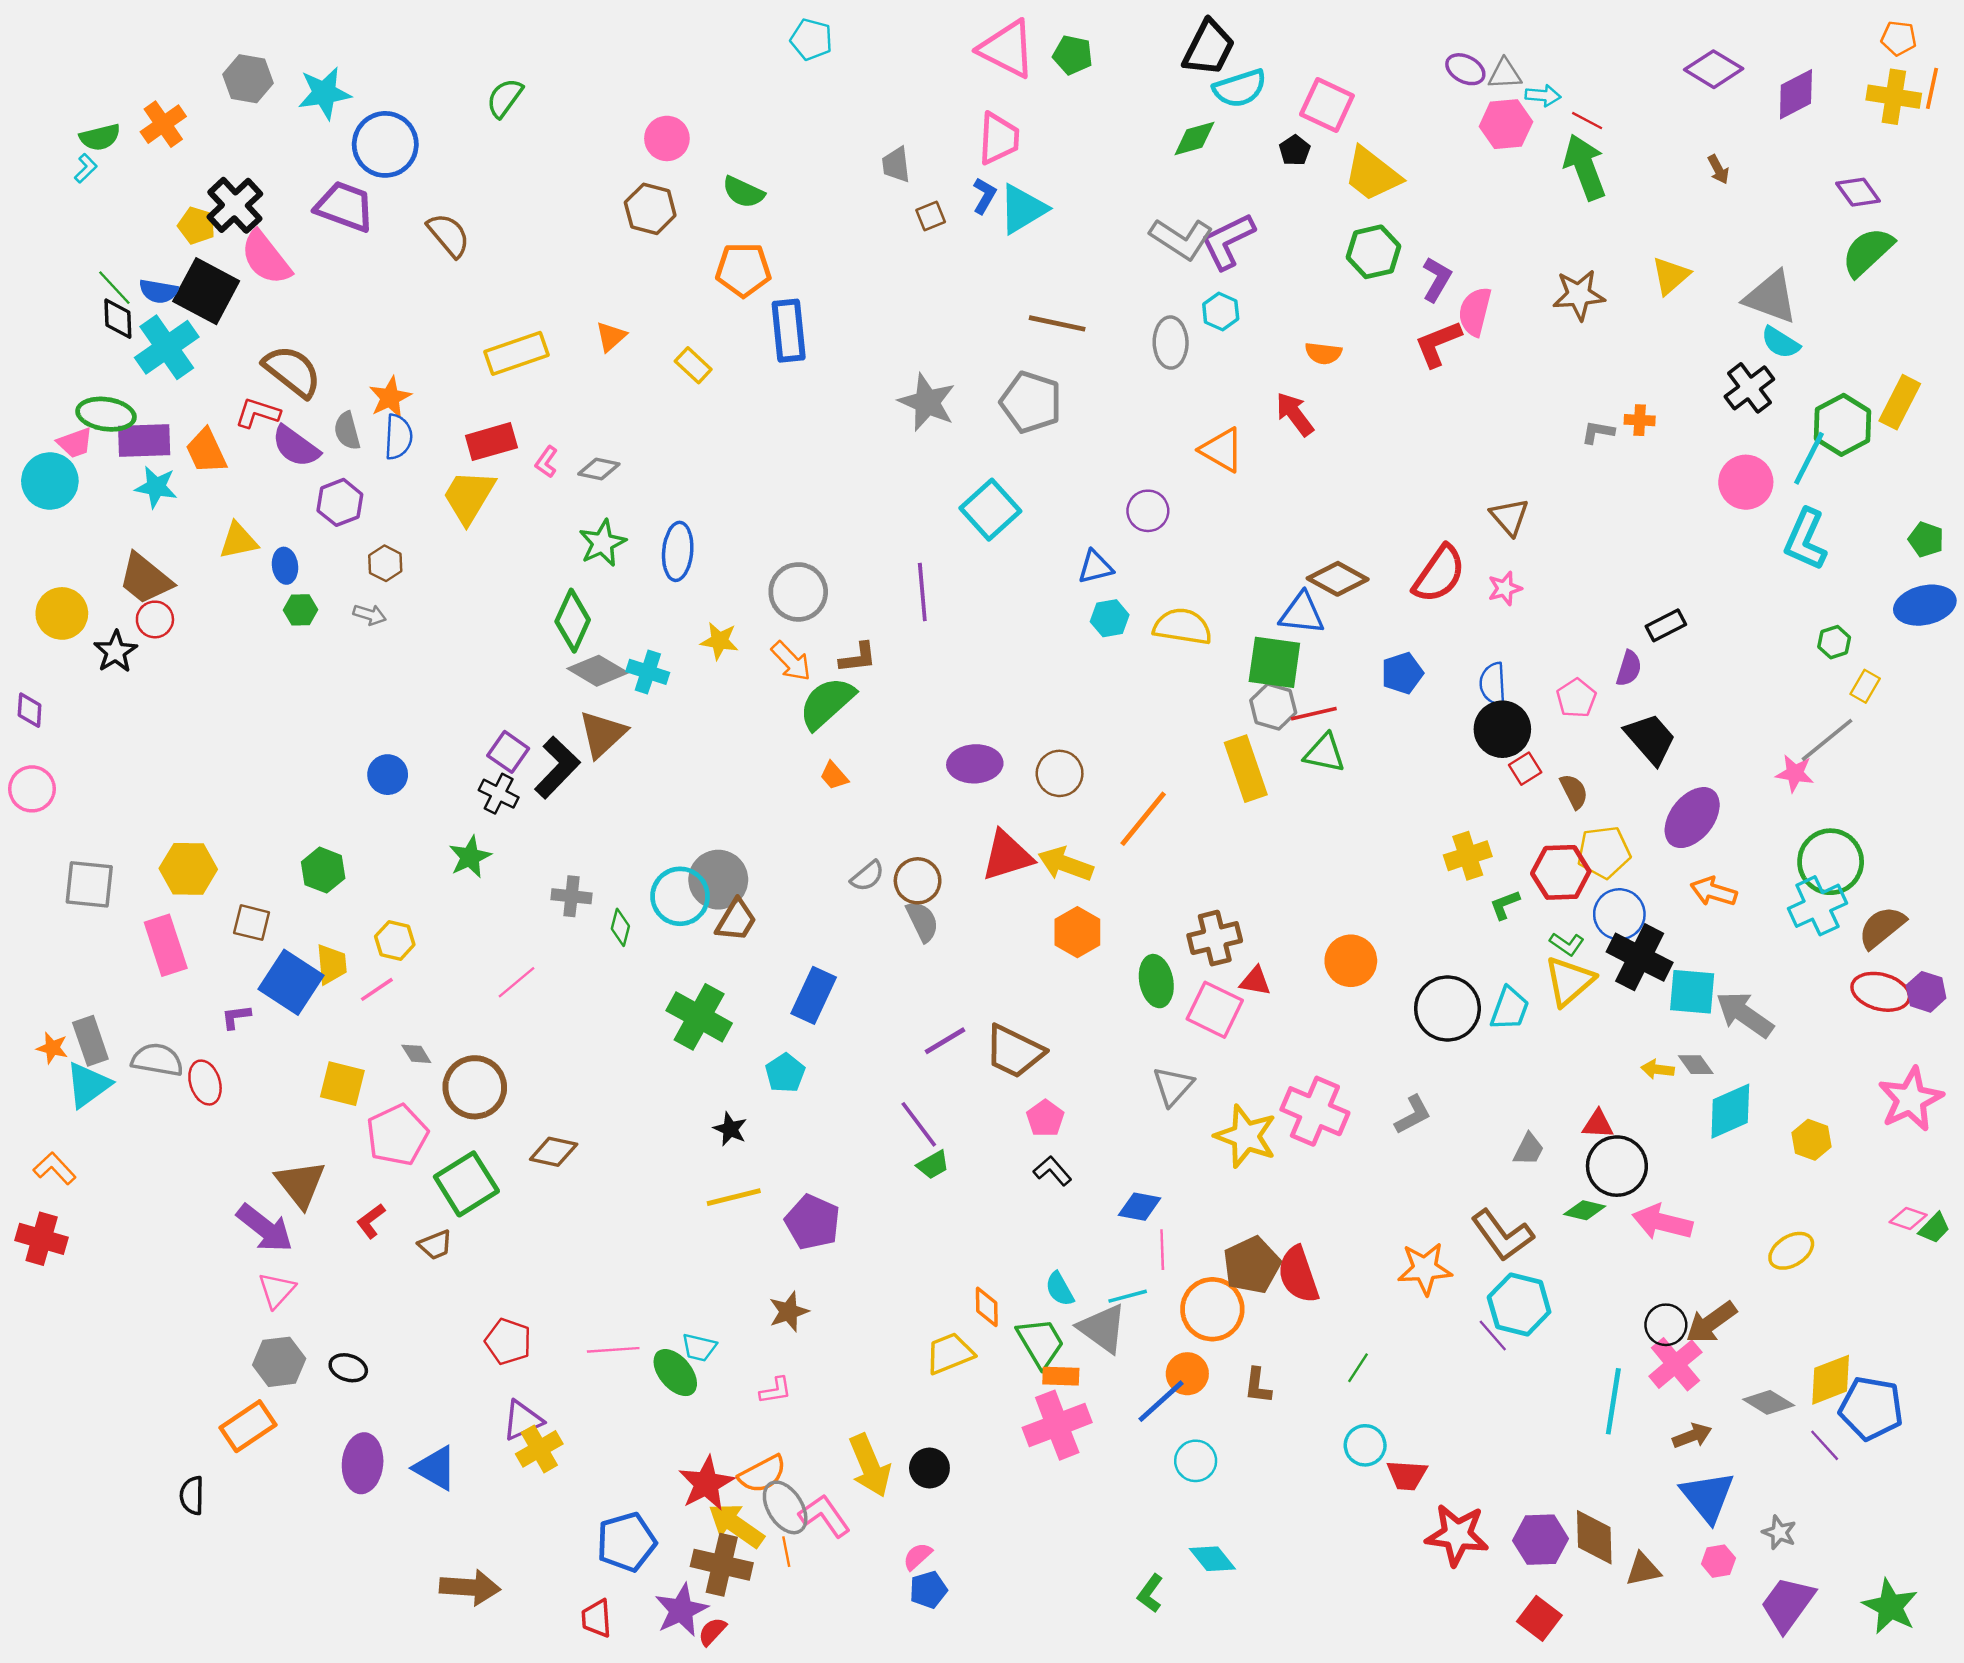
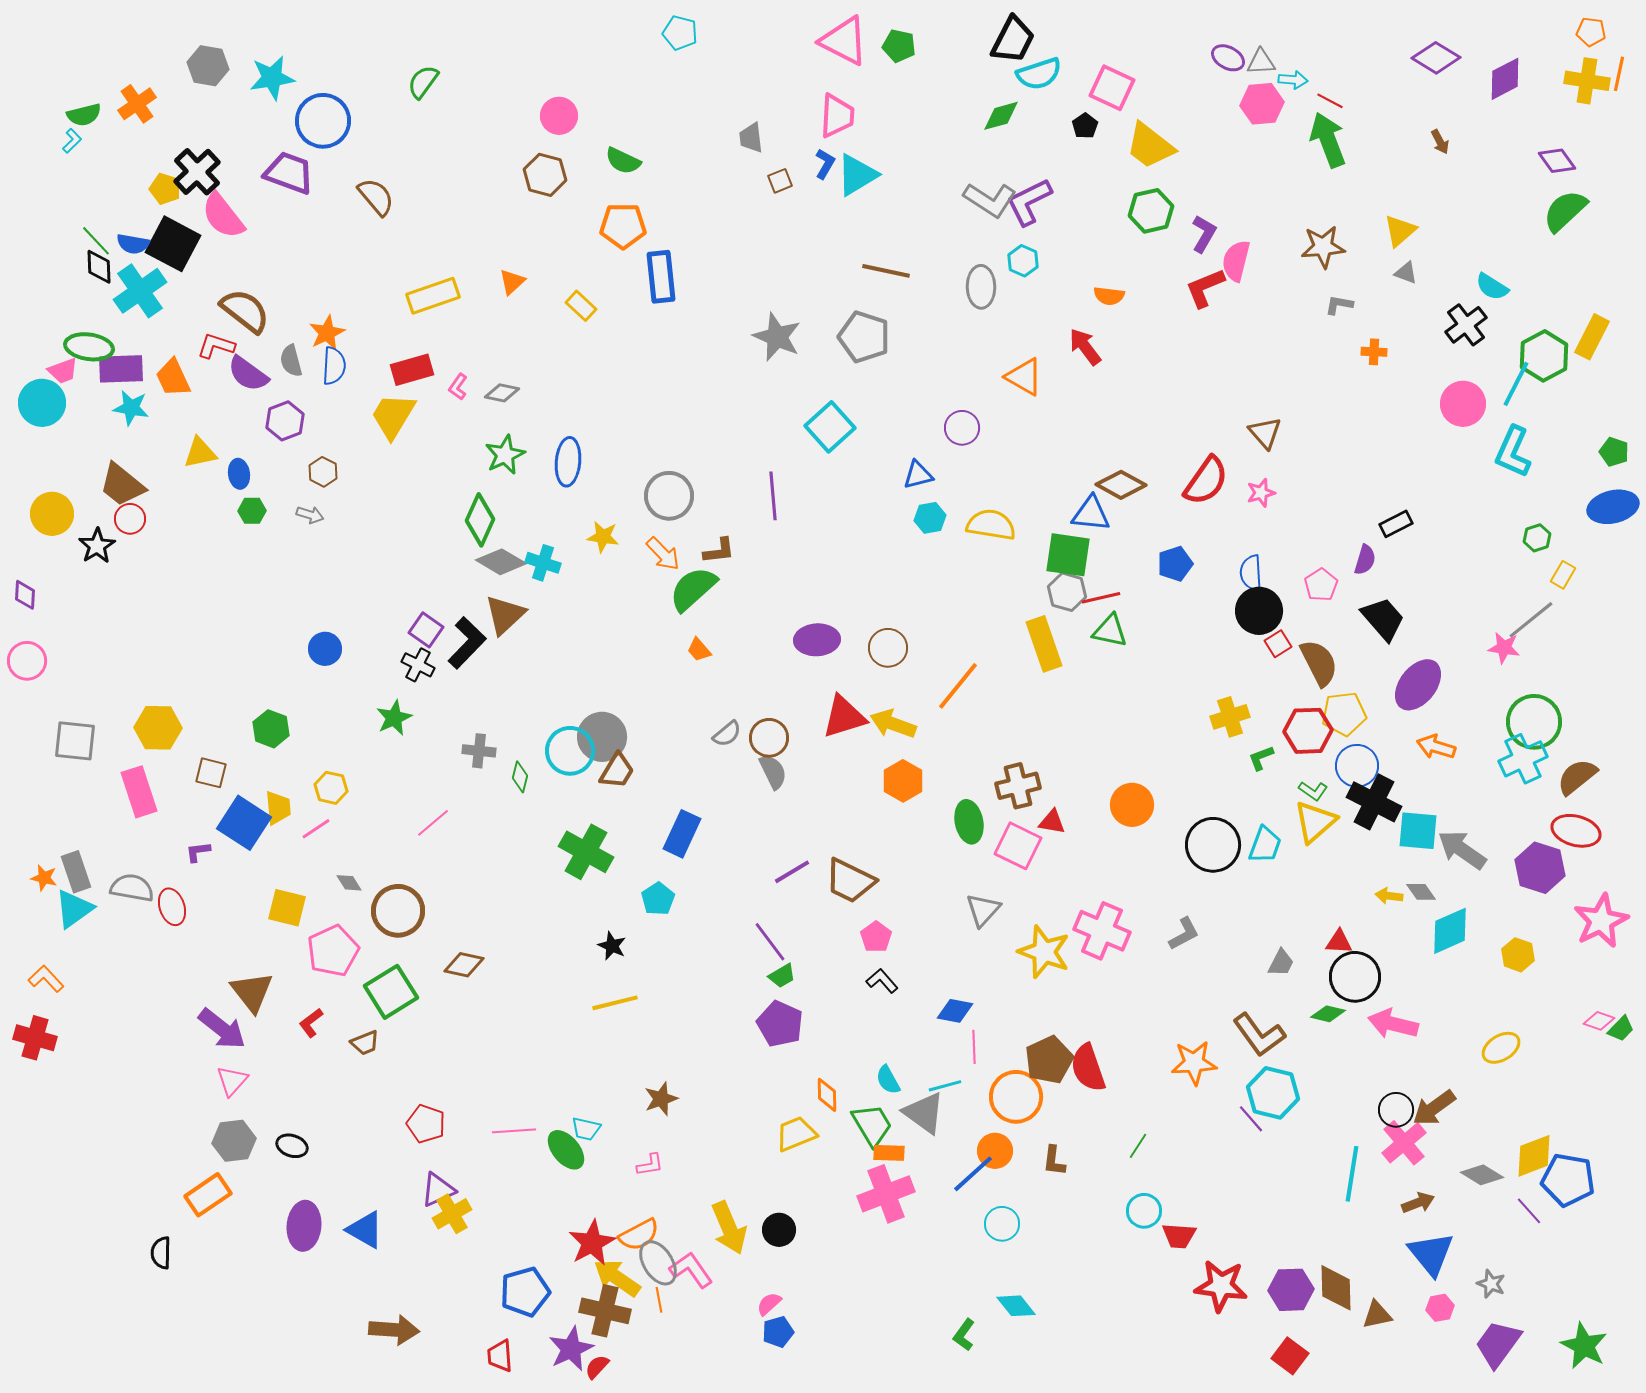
gray triangle: (1771, 297) -> (1406, 273), moved, size x0.5
gray L-shape: (1598, 432) -> (1339, 305), moved
brown semicircle: (1574, 791) -> (1319, 663), size x1.6
purple hexagon: (1926, 992) -> (1540, 868), moved, size x1.5
purple pentagon: (813, 1222) -> (780, 1024), moved

